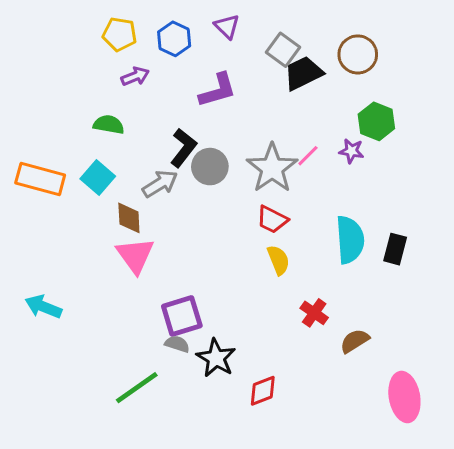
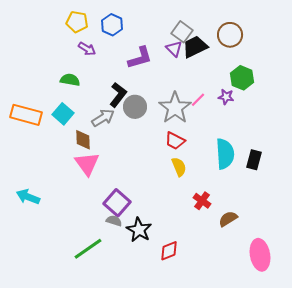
purple triangle: (227, 26) -> (174, 49), moved
purple arrow: (135, 76) -> (87, 49), turned 54
purple square: (182, 316) -> (117, 203), turned -32

